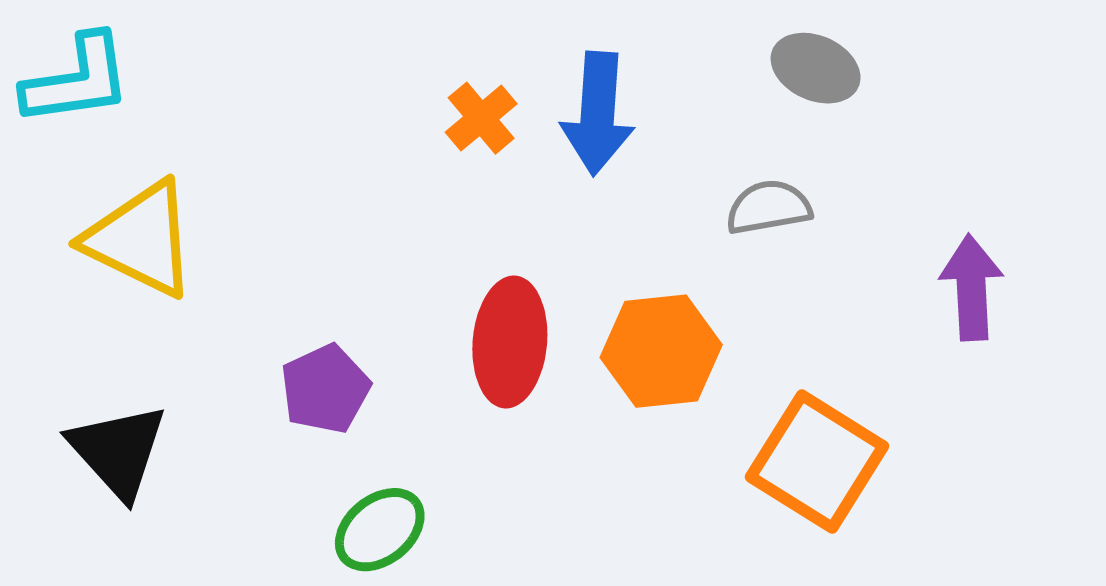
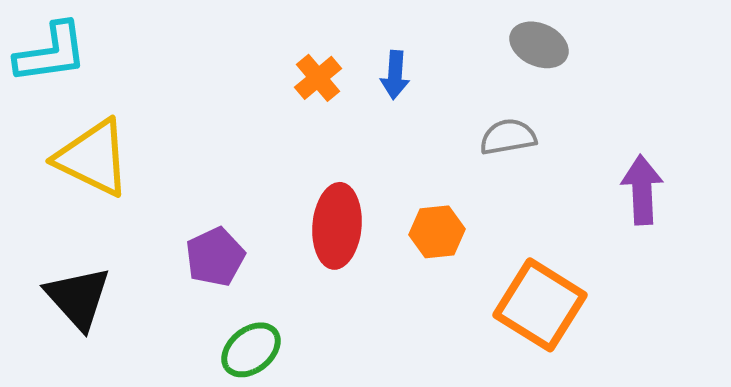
blue arrow: (598, 113) -> (395, 75), size x0.6
orange hexagon: (661, 351) -> (437, 232), size x0.7

